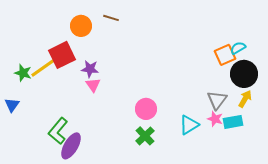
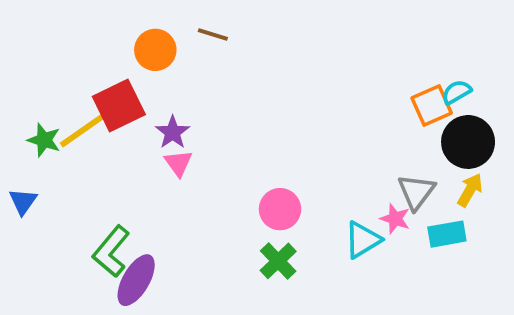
purple star: (90, 69) -> (173, 132), turned 30
pink star: (215, 119) -> (395, 219), moved

